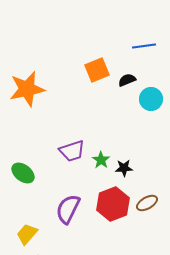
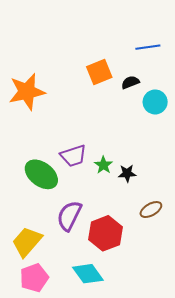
green ellipse: (23, 173) -> (41, 174), moved, size x1.4
red hexagon: (113, 204) -> (105, 233), moved
yellow trapezoid: (27, 234) -> (27, 242), size x1.4

